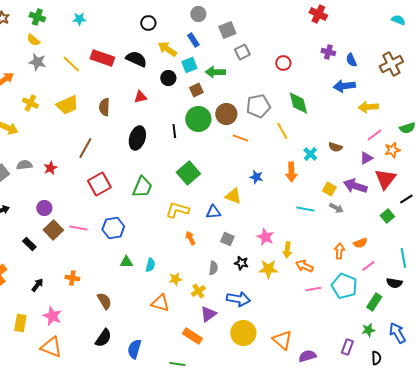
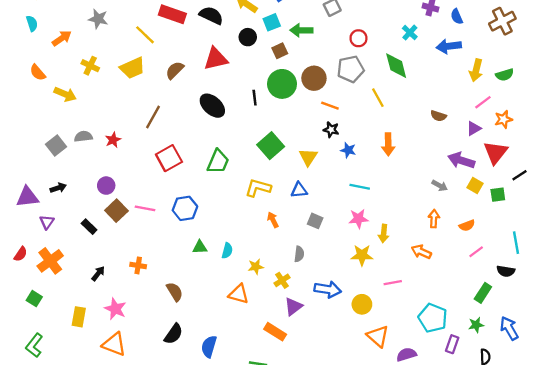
red circle: (283, 63) -> (358, 38), moved
yellow line: (71, 64) -> (145, 35), moved
red triangle: (140, 97) -> (216, 59), size x1.6
brown semicircle: (104, 107) -> (175, 70), turned 42
yellow arrow: (368, 107) -> (476, 70), turned -72
green semicircle: (407, 128) -> (505, 75), moved
black ellipse: (137, 138) -> (212, 106), turned -65
cyan cross: (310, 154) -> (410, 33), moved
yellow square: (329, 189) -> (475, 186), moved
yellow triangle: (233, 196) -> (308, 157), moved, turned 42
cyan line: (305, 209) -> (360, 187), moved
green square: (387, 216) -> (498, 195), turned 32
pink star: (265, 237) -> (358, 219), turned -30
orange arrow: (339, 251) -> (434, 219), moved
black star: (241, 263) -> (331, 130), moved
orange arrow: (304, 266) -> (421, 252), moved
cyan pentagon: (344, 286) -> (433, 318), moved
pink line: (313, 289) -> (393, 283), moved
yellow circle: (243, 333) -> (362, 304), moved, size x0.7

